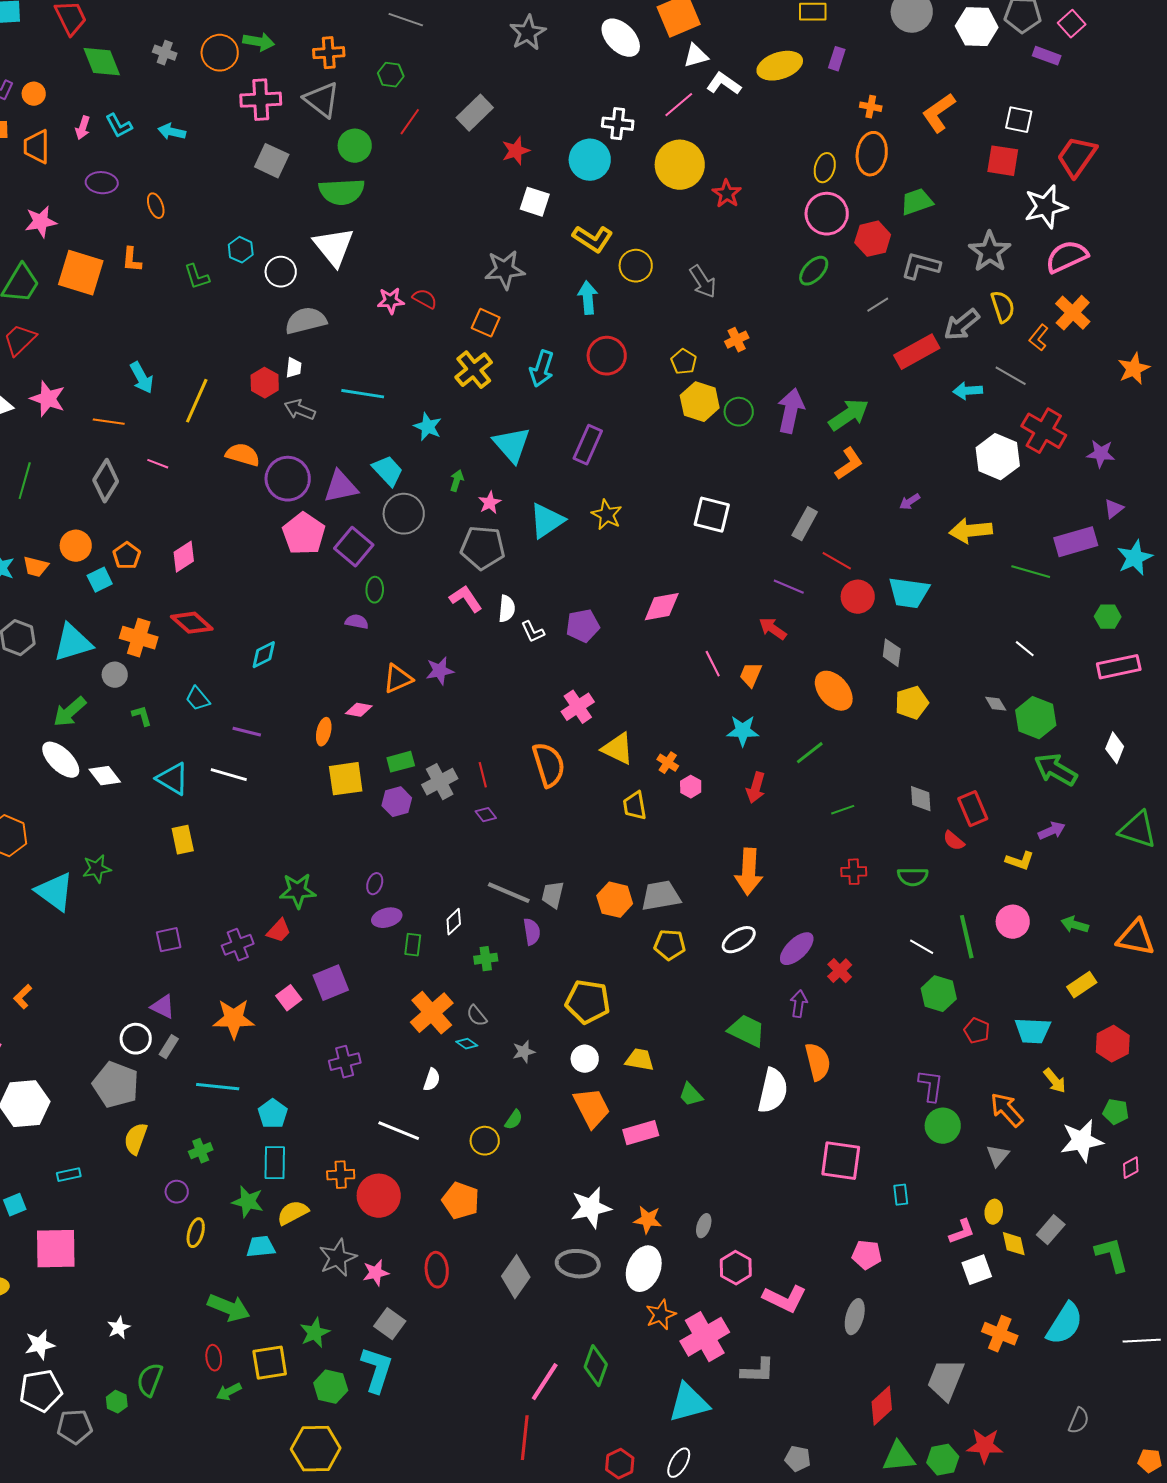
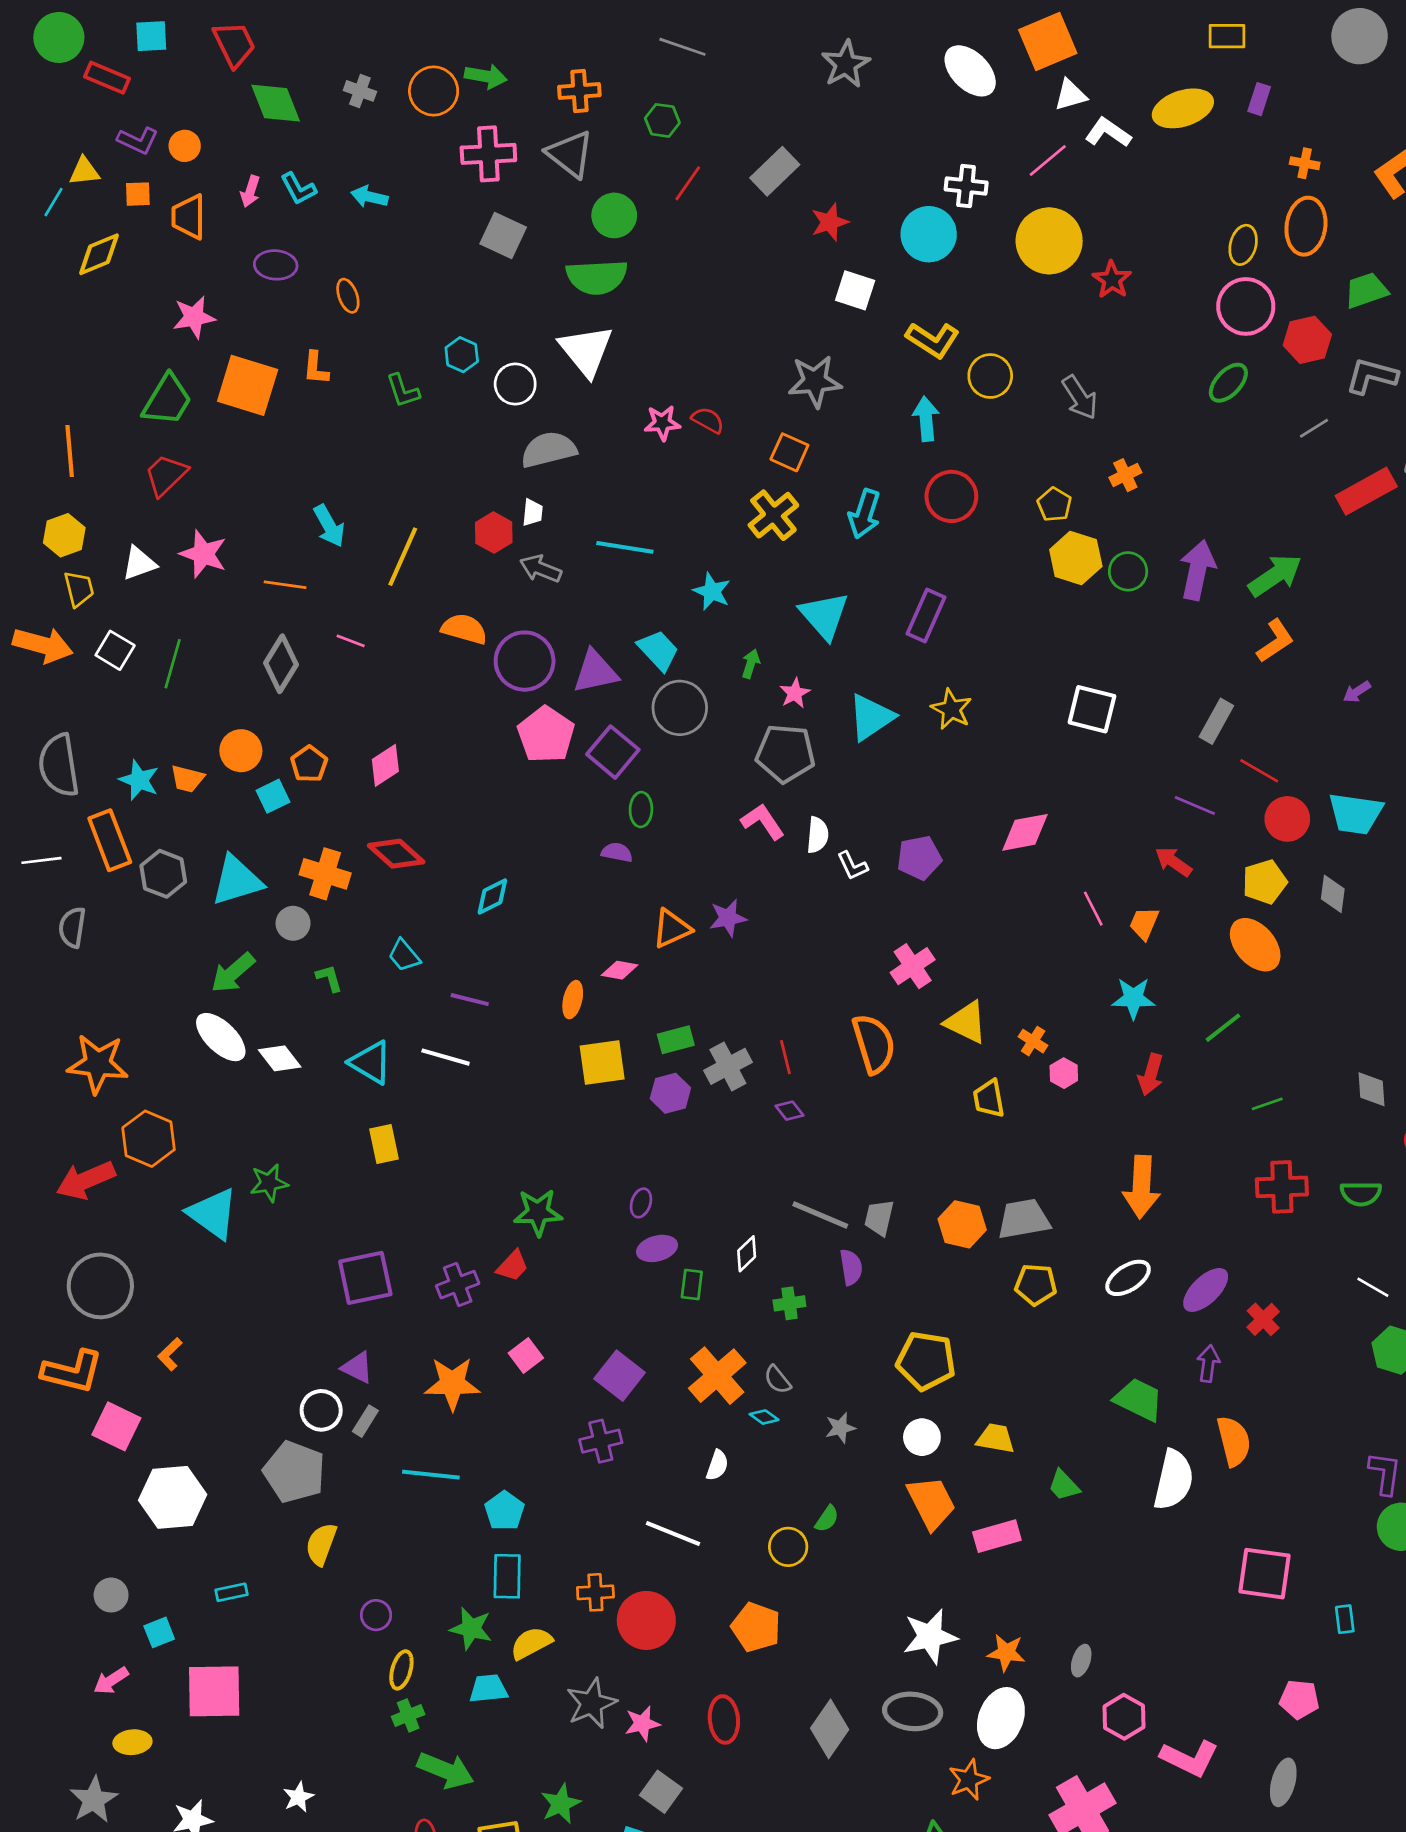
yellow pentagon: (912, 703) -> (1265, 882), moved
red cross: (854, 872) -> (1282, 1187), size x1.5
purple square: (169, 940) -> (365, 1278), size x1.6
purple square: (331, 983) -> (620, 1376), moved, turned -30
green cross: (201, 1151) -> (408, 1715), moved
orange star: (661, 1315) -> (969, 1780), moved

